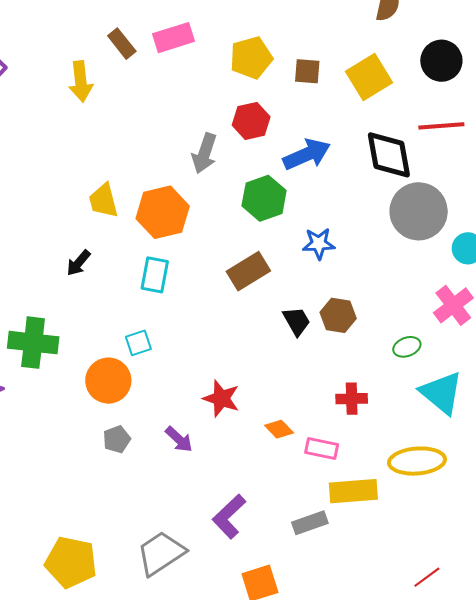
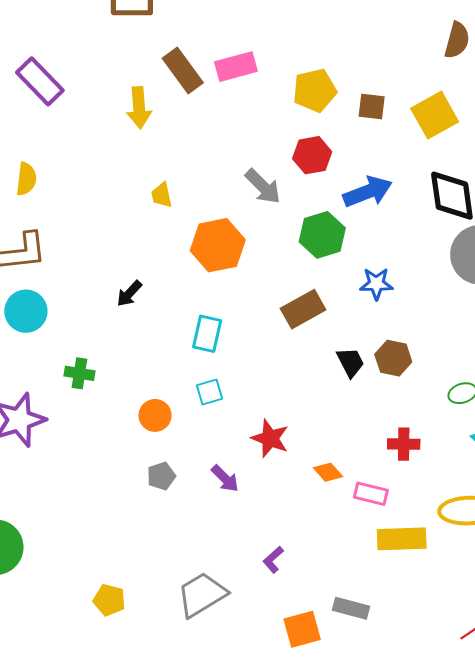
brown rectangle: (122, 44) -> (183, 71), size x1.4
gray arrow: (204, 153) -> (263, 187), turned -66
yellow trapezoid: (103, 201) -> (162, 195), moved, size x0.7
cyan rectangle: (155, 275) -> (207, 334), moved
green cross: (33, 343) -> (79, 373), size x0.6
cyan square: (138, 343) -> (209, 392), moved
orange circle: (108, 381) -> (155, 415), size x0.7
purple L-shape: (229, 516) -> (273, 560), size x0.6
gray rectangle: (310, 523) -> (351, 608), moved, turned 32
yellow pentagon: (71, 562) -> (109, 600), size x0.6

